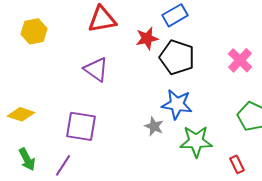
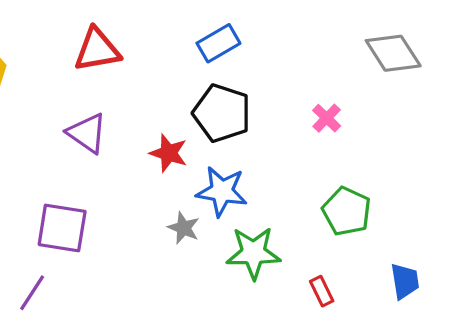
red star: (147, 38) -> (169, 153), moved, turned 30
pink cross: (240, 60) -> (327, 118), size x0.7

